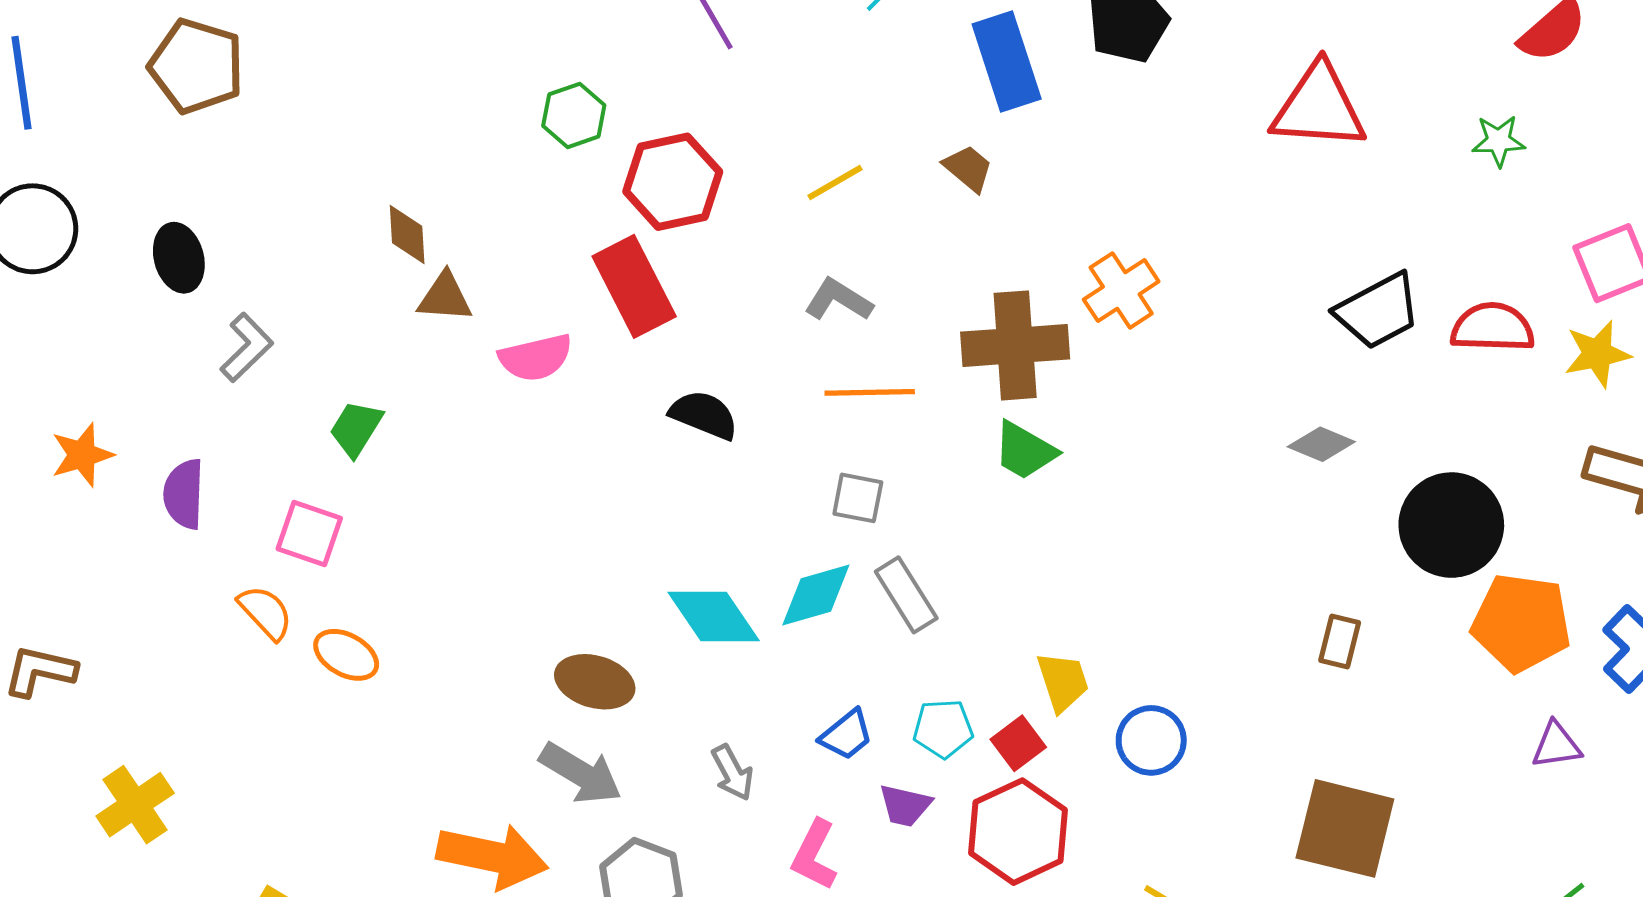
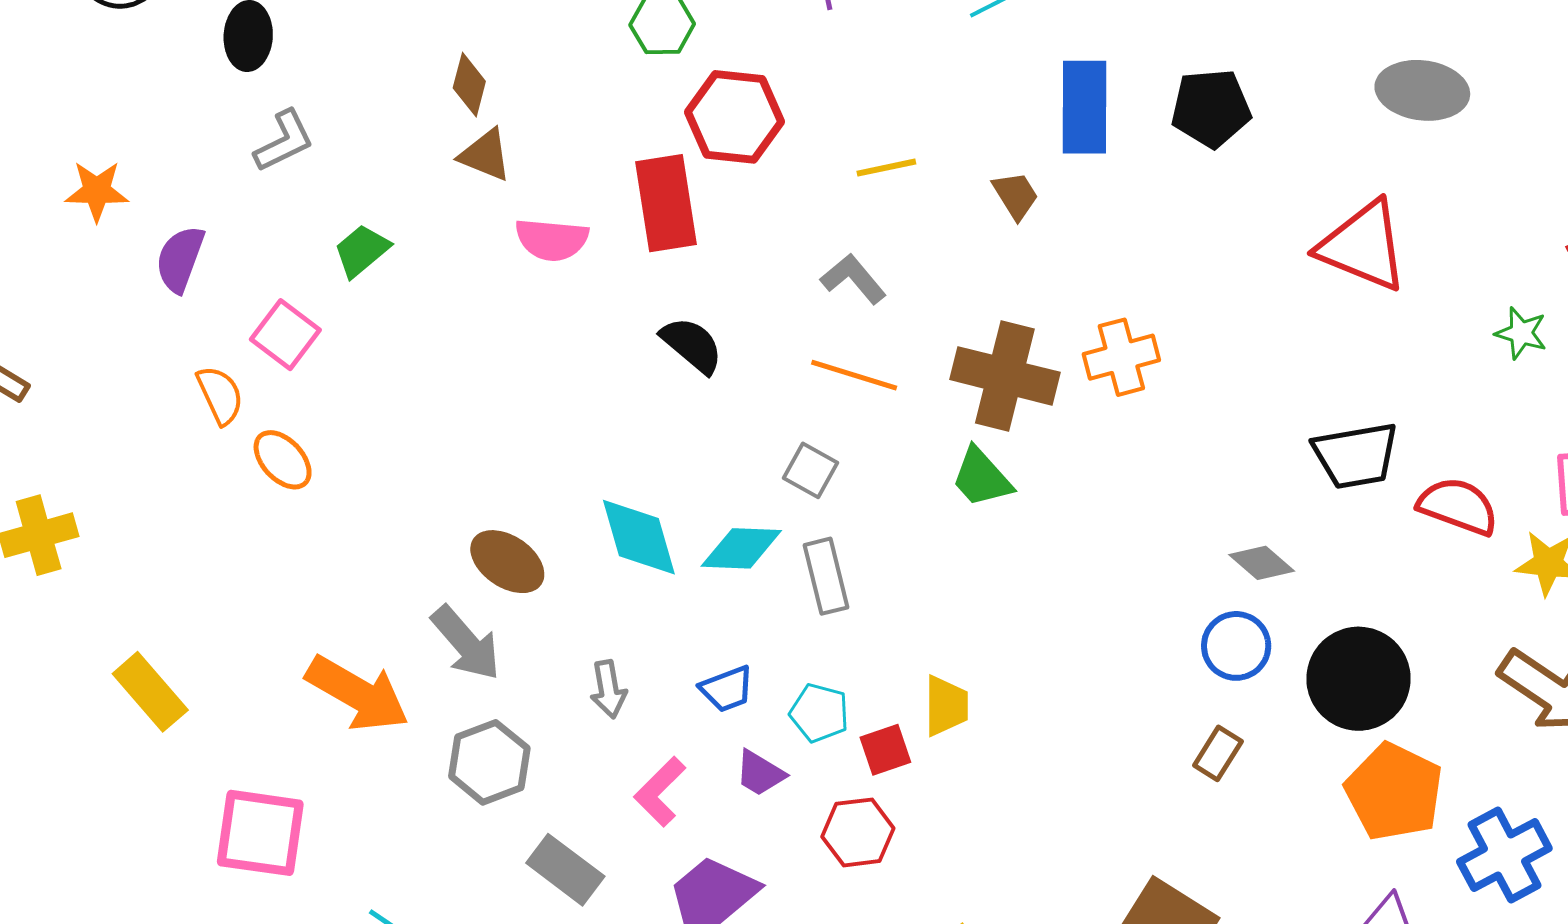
blue circle: (1151, 740) -> (1236, 646), moved
red hexagon: (1018, 832) -> (858, 832), size x0.7

